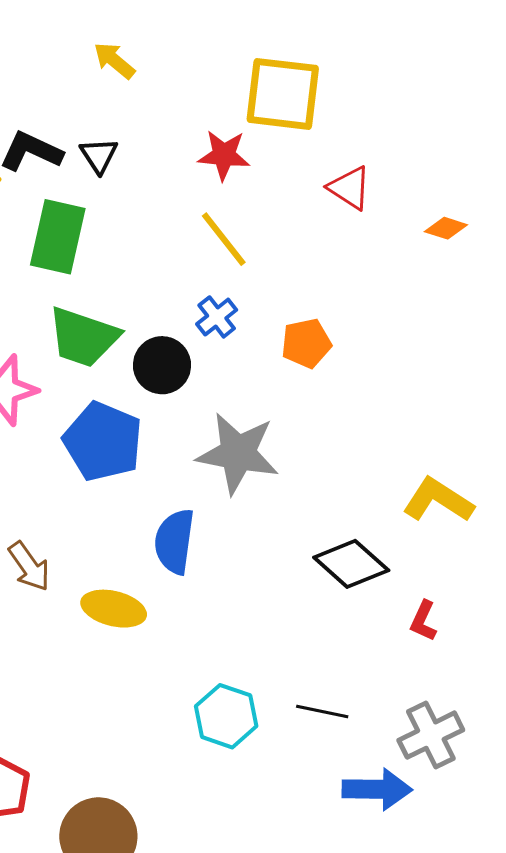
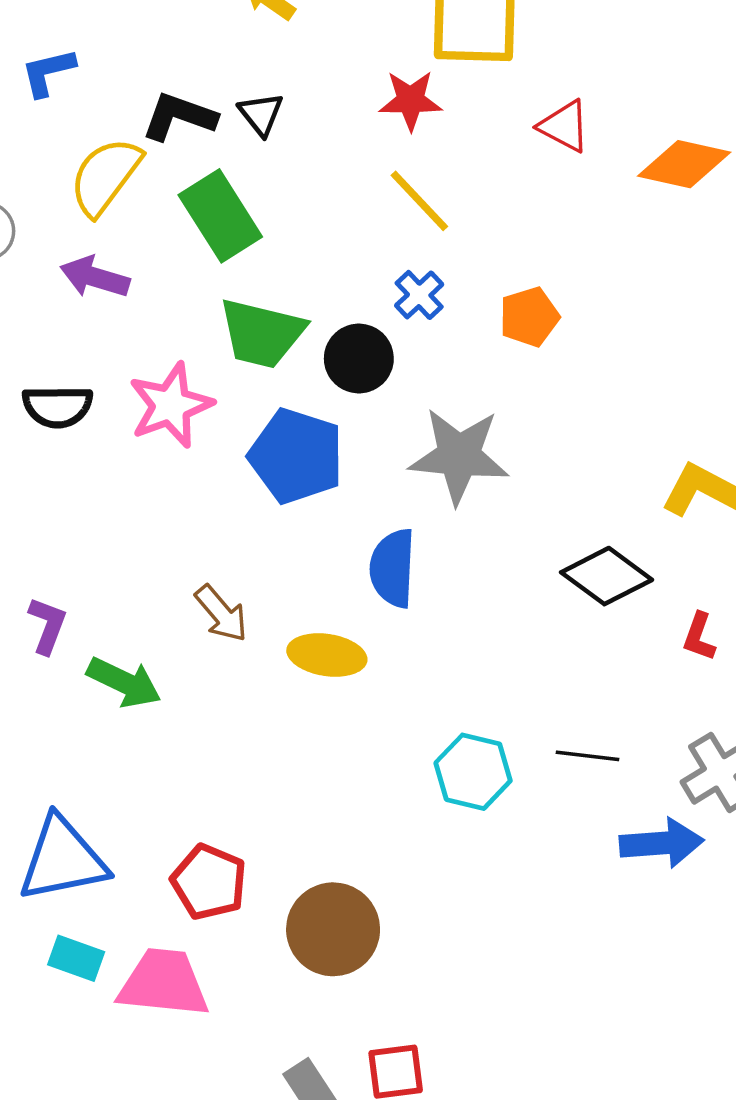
orange diamond: (446, 228) -> (684, 164), size x1.8
green rectangle: (58, 237) -> (220, 216), turned -40

